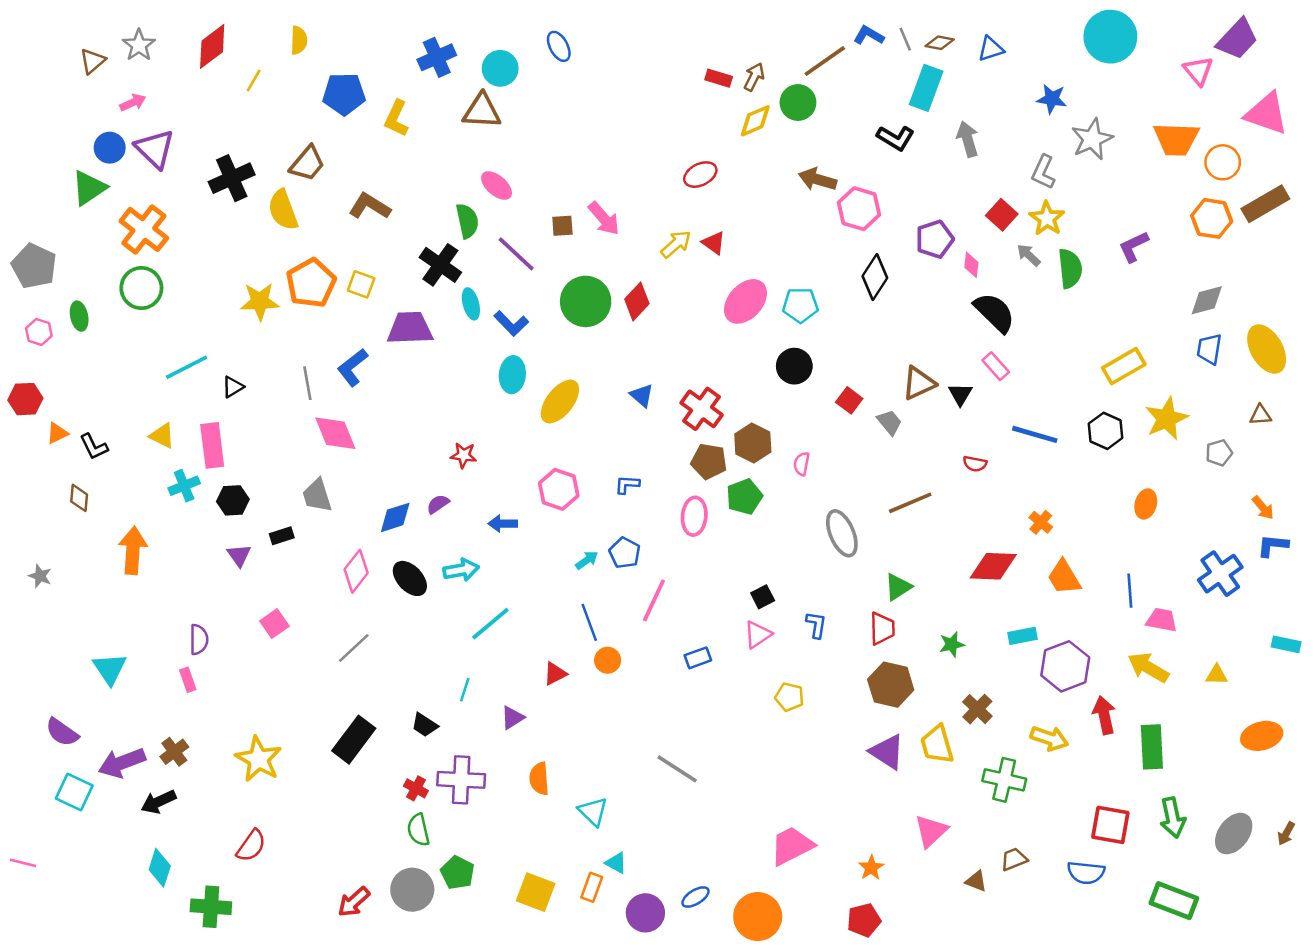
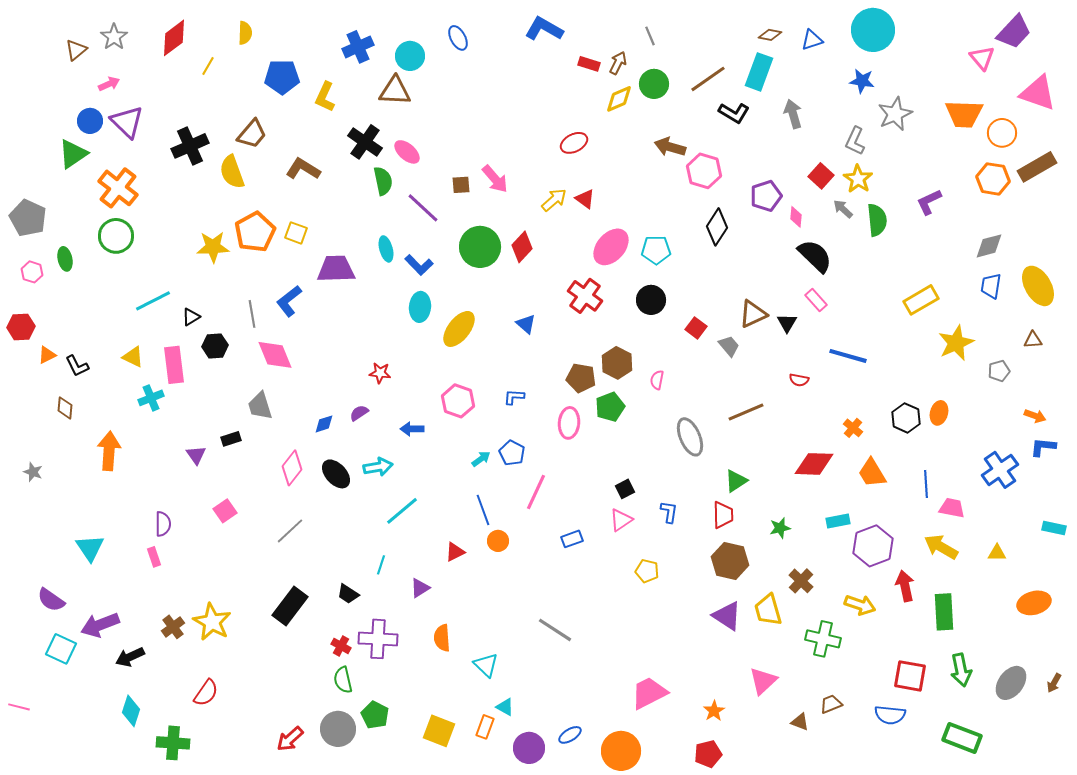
blue L-shape: (869, 35) -> (544, 29), moved, size x1.5
cyan circle: (1110, 37) -> (873, 30), moved
gray line: (905, 39) -> (650, 36), moved
brown line: (825, 61) -> (708, 79), moved
black cross: (440, 265) -> (365, 142), moved
red cross: (702, 409) -> (585, 296), moved
black hexagon: (1105, 431) -> (906, 418), moved
black hexagon: (233, 500) -> (215, 346), moved
orange arrow: (1263, 508) -> (1035, 416), turned -30
blue diamond: (395, 517) -> (324, 424), size x0.7
brown cross: (174, 752) -> (173, 627), moved

